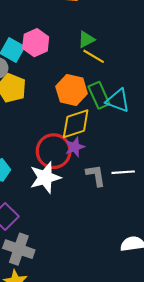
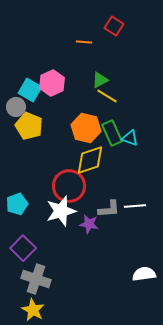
cyan triangle: (118, 101) -> (130, 138), size x0.7
purple star: (75, 147) -> (89, 224), moved, turned 30
gray L-shape: (96, 175) -> (109, 209), turned 95

